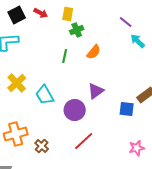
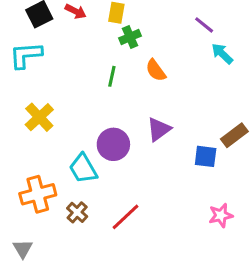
orange semicircle: (94, 52) -> (156, 70), turned 105
cyan trapezoid: (45, 95) -> (83, 169), moved
purple circle: (75, 110) -> (113, 144), moved
red line: (84, 141) -> (125, 217), moved

